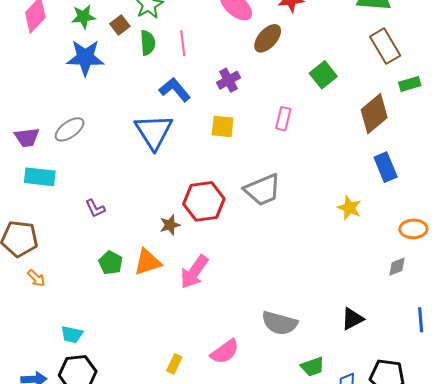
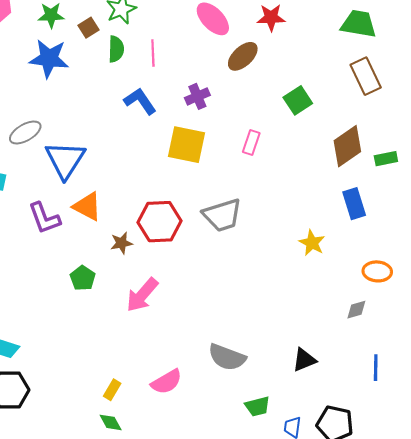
green rectangle: (410, 84) -> (386, 159), moved
yellow square: (223, 126) -> (187, 145), size x1.5
blue triangle: (154, 132) -> (65, 160), moved
purple L-shape: (95, 208) -> (44, 218), size x1.6
orange triangle: (148, 262) -> (87, 206), moved, turned 40
green pentagon: (111, 263) -> (83, 278), moved

